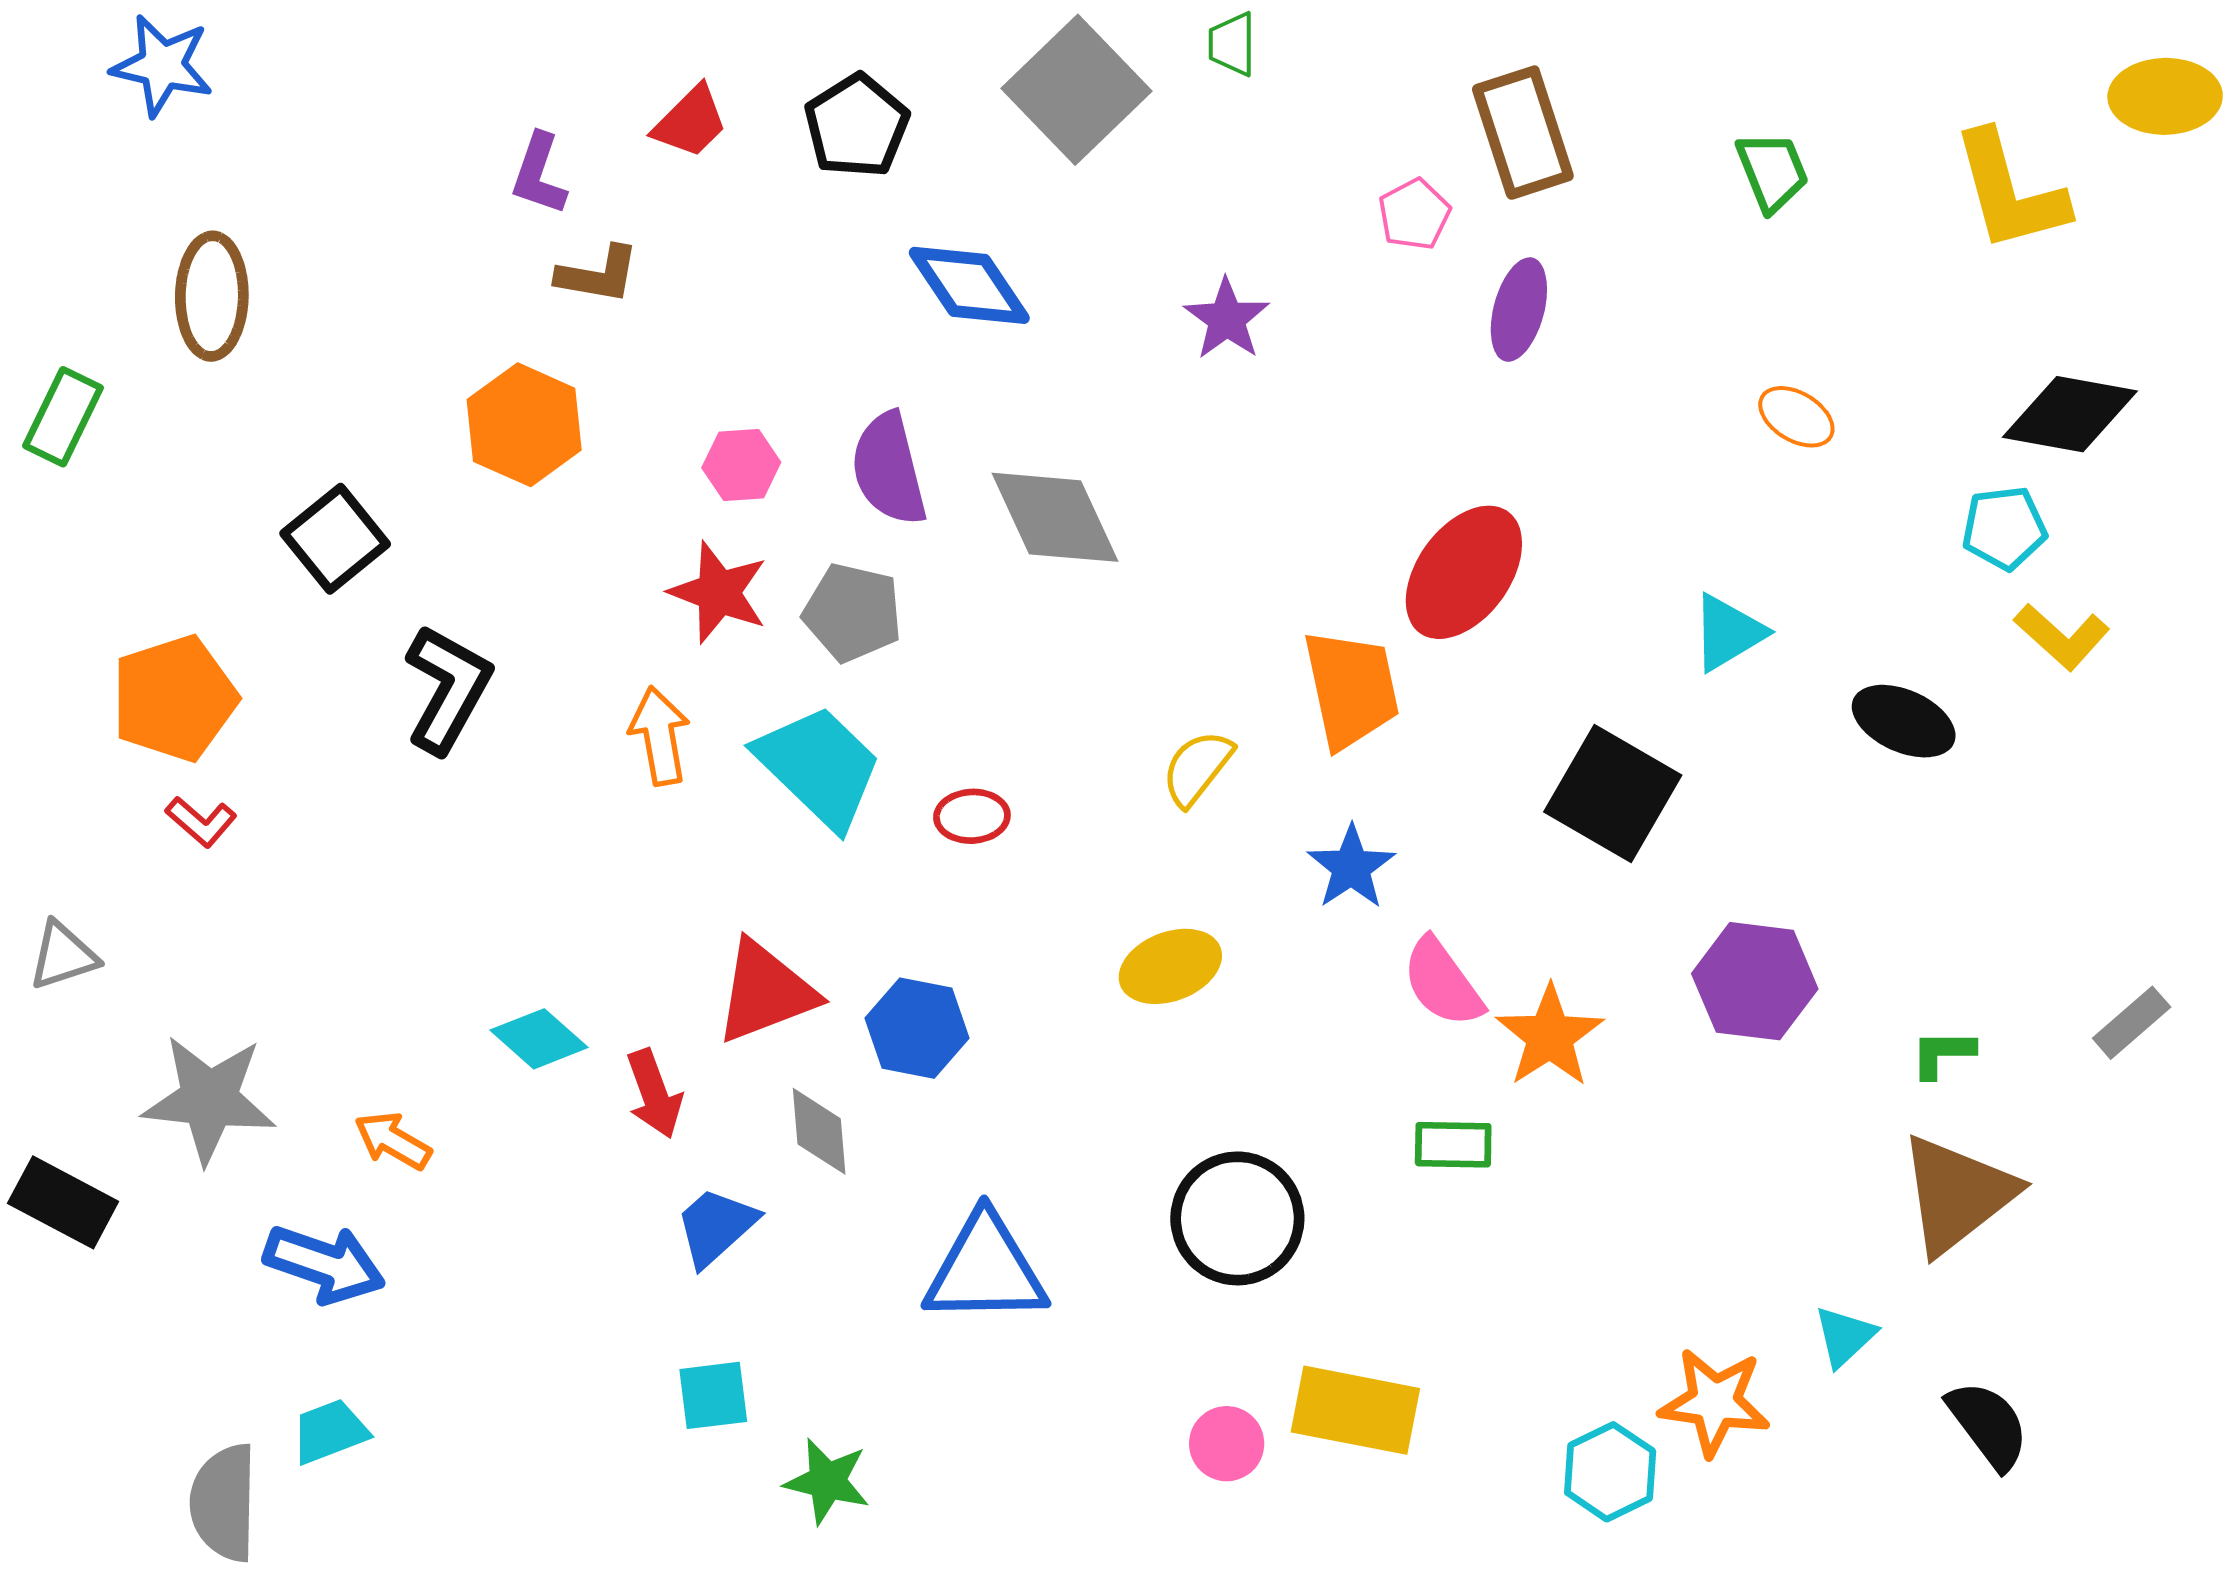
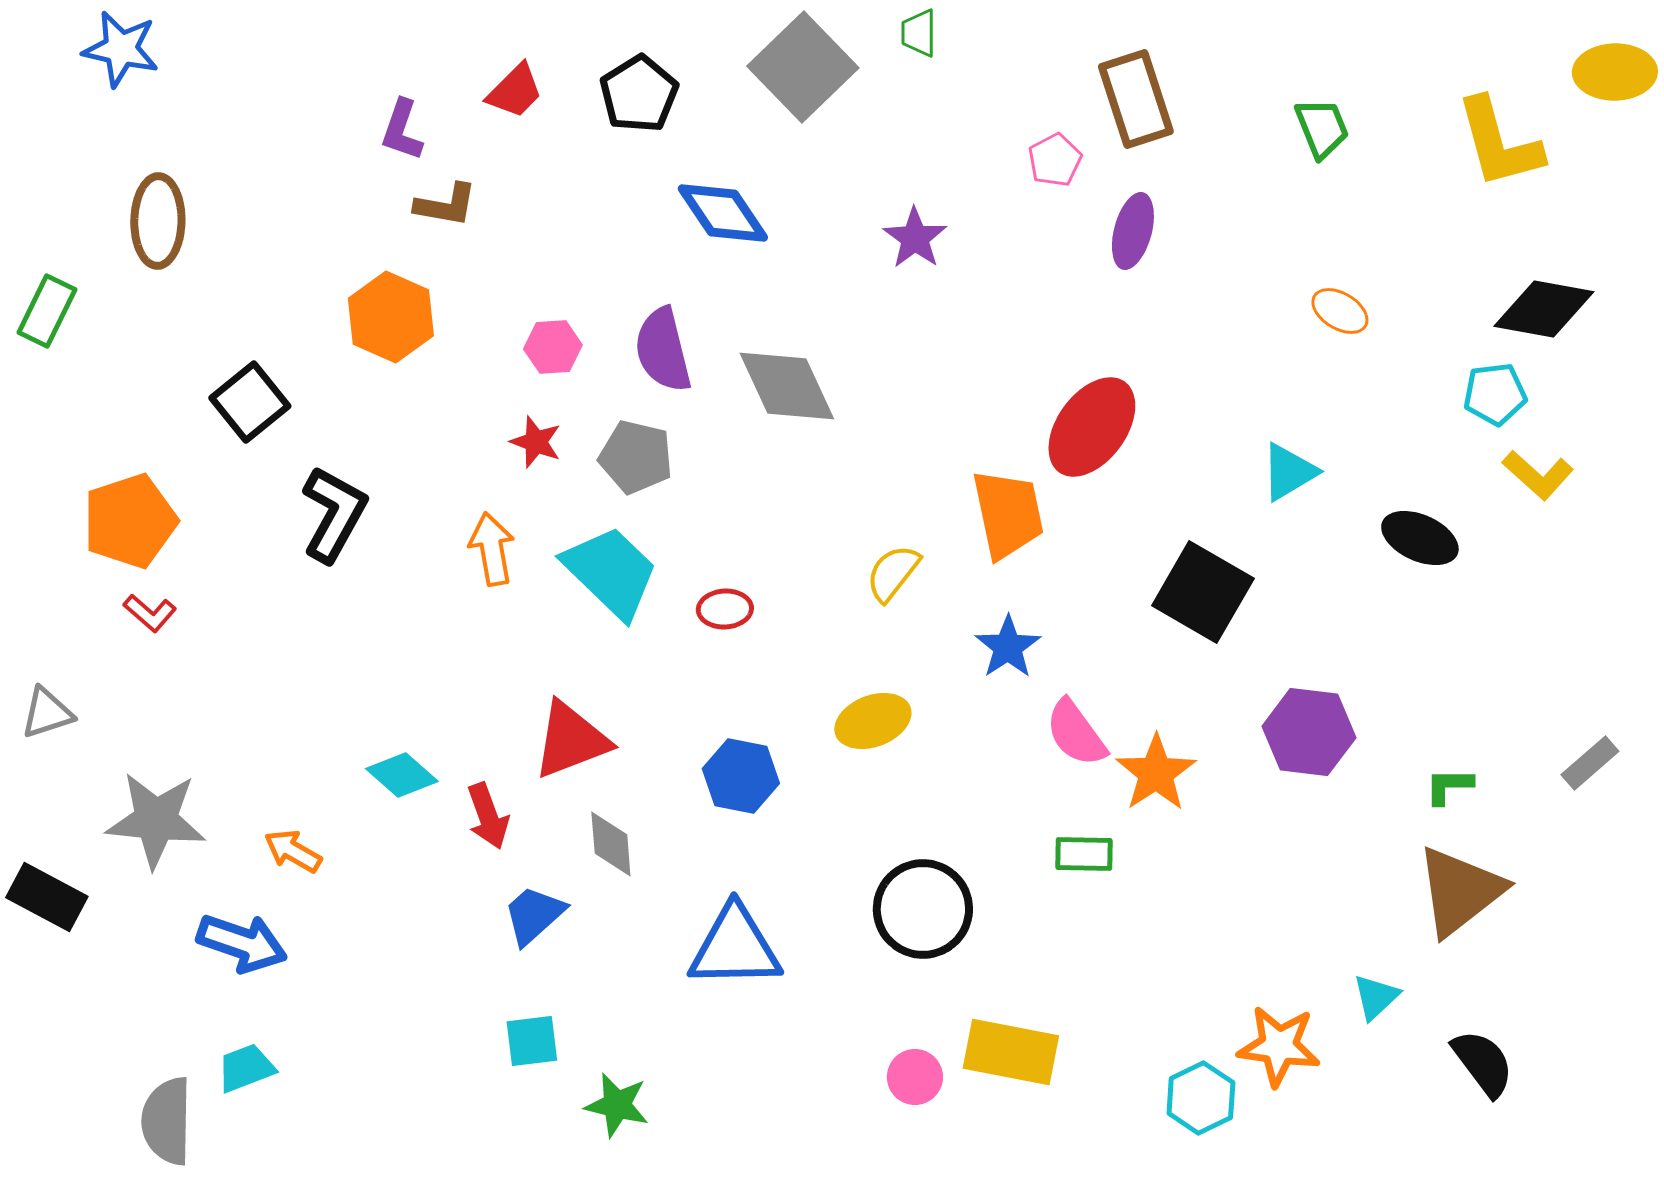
red star: (719, 592) -> (536, 442), size x0.7
blue hexagon: (917, 1028) -> (741, 776), moved

